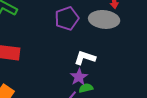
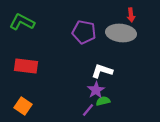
purple pentagon: (67, 18) -> (84, 32), turned 30

